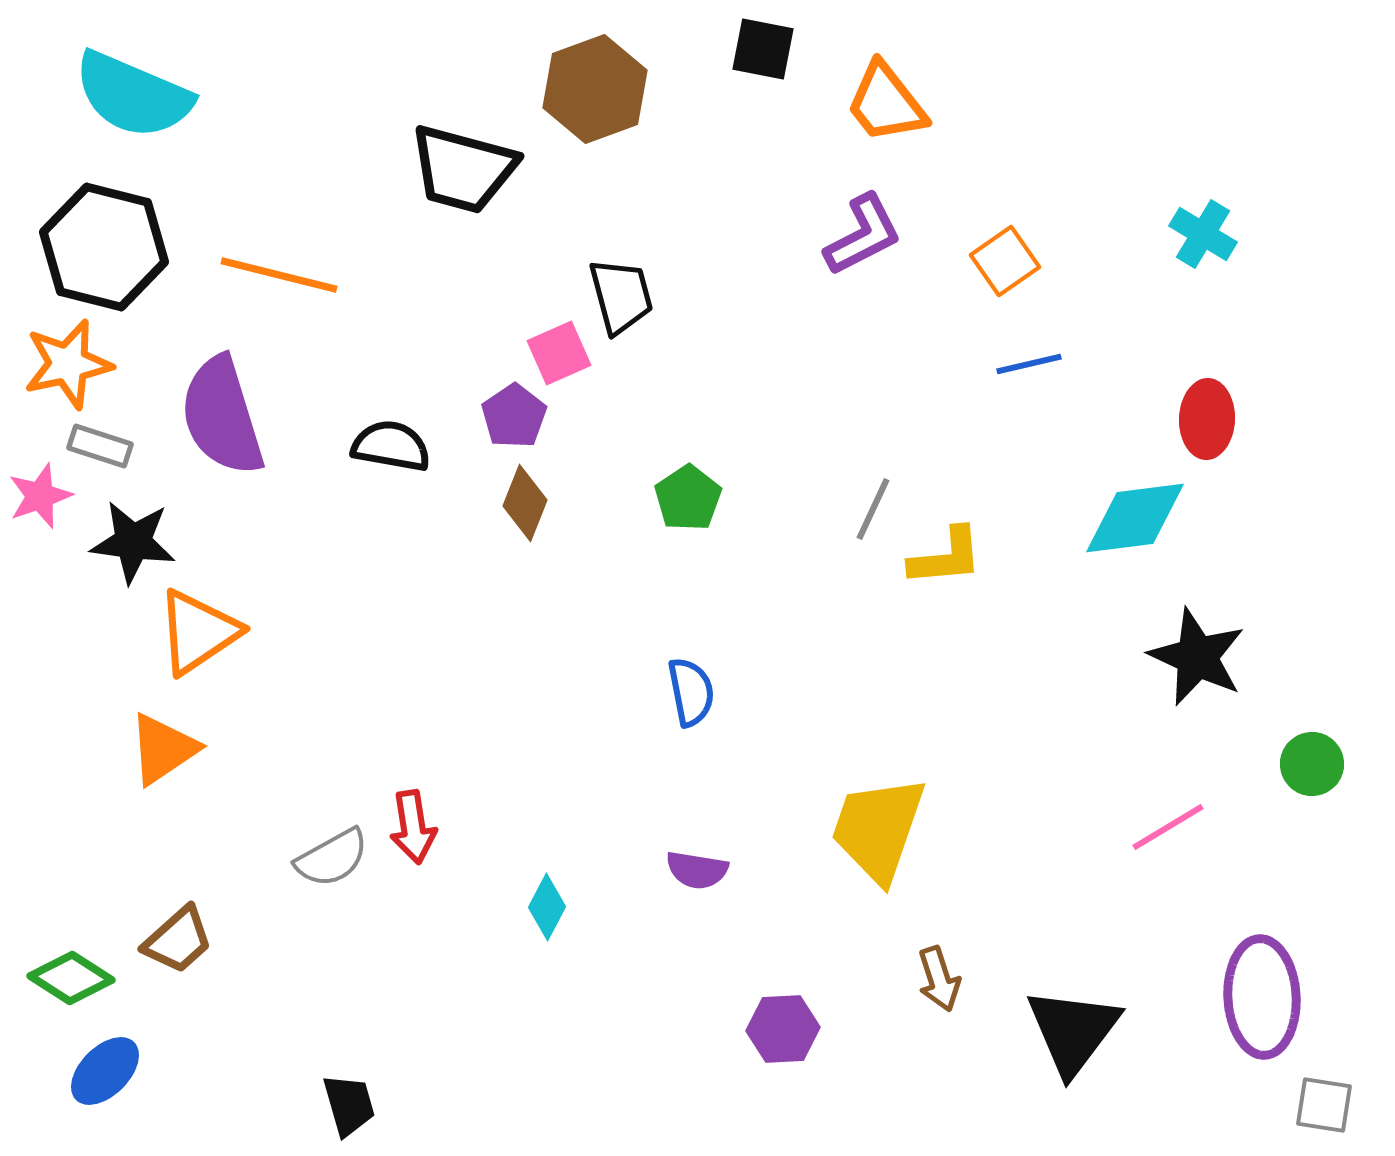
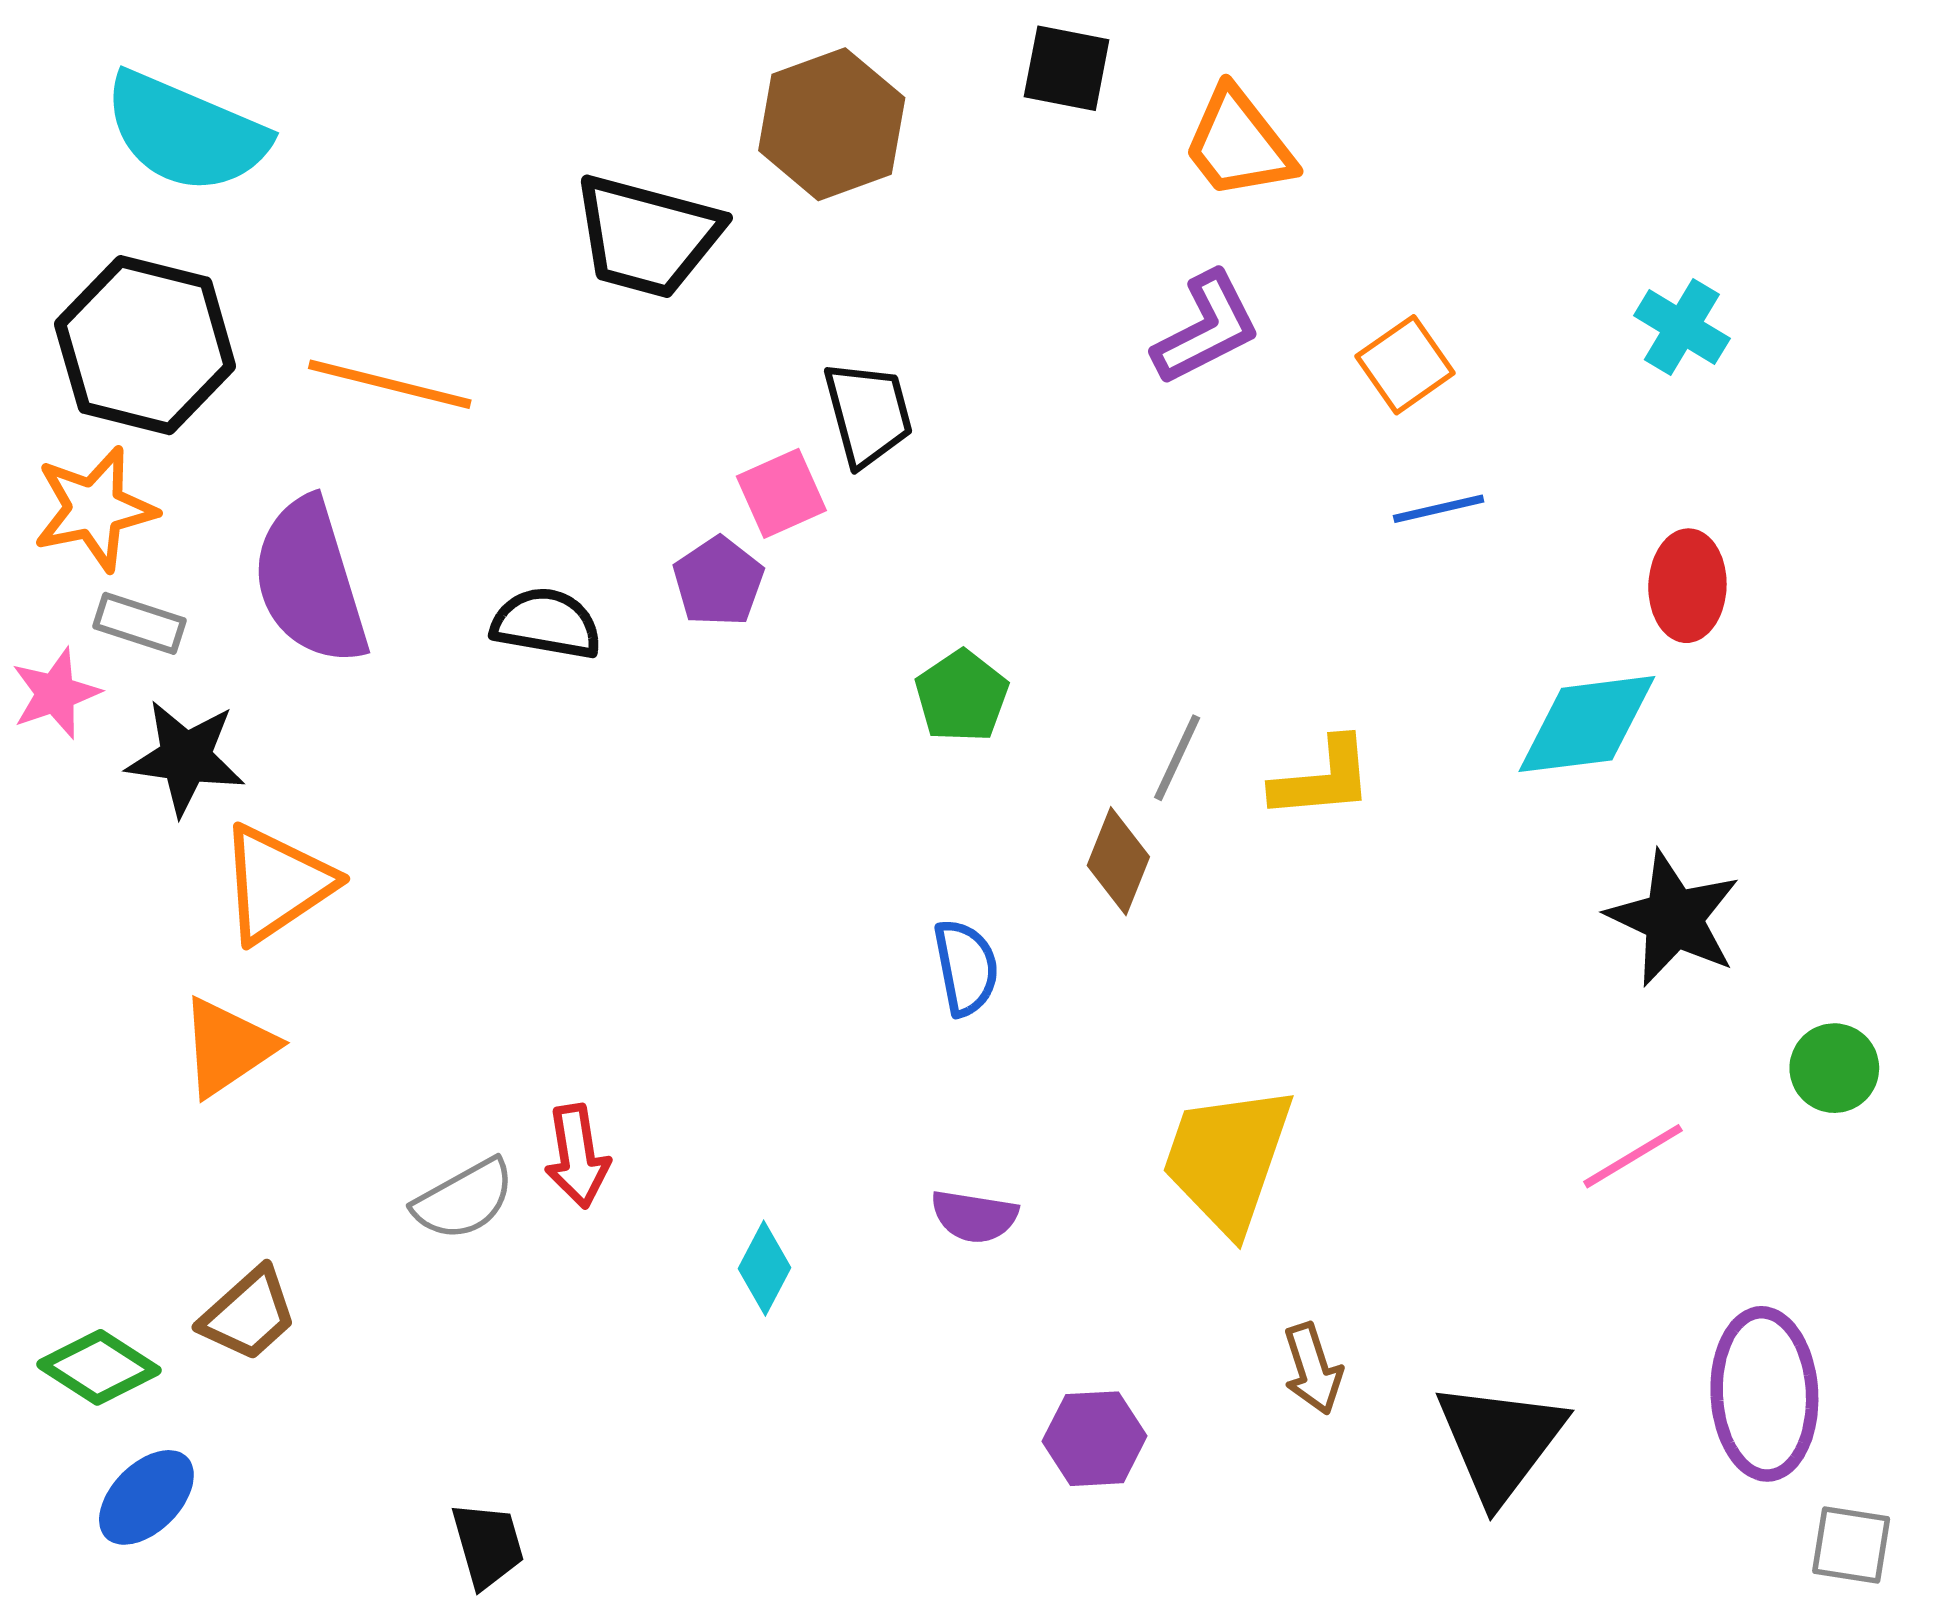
brown diamond: (525, 503) -> (1118, 861), moved
gray line: (873, 509) -> (1177, 758), moved

